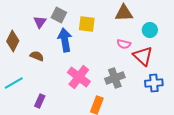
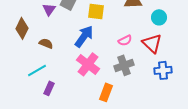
blue arrow: (65, 40) -> (84, 36), moved, turned 45
pink semicircle: (124, 44) -> (125, 40), moved, turned -40
cyan line: (14, 83) -> (37, 70), moved

